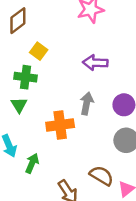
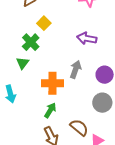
green cross: (25, 77) -> (31, 42), turned 30
green arrow: (32, 163) -> (50, 110), moved

